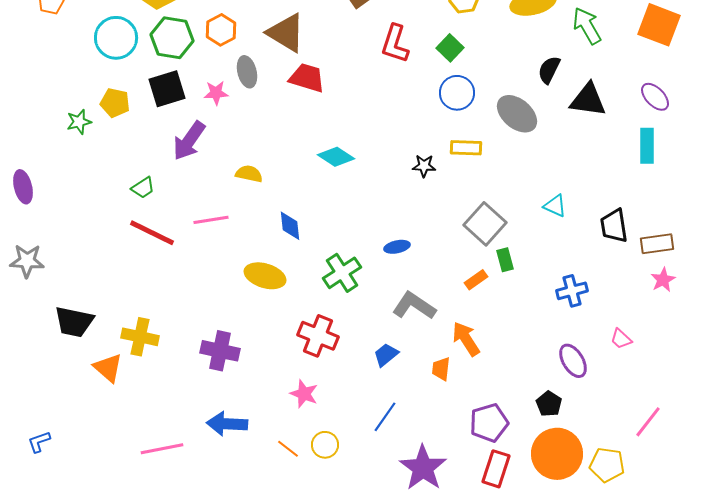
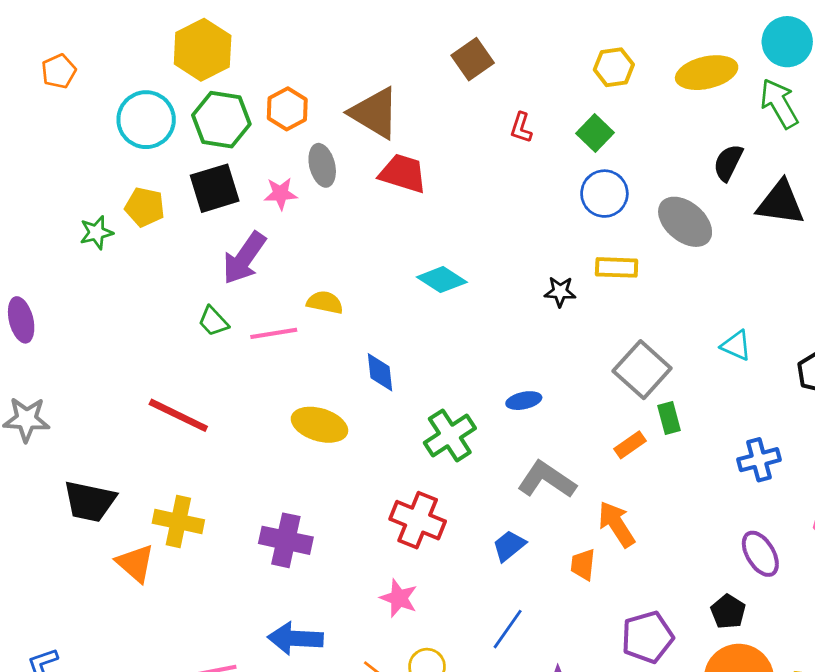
red L-shape: (395, 44) -> (521, 128), size x0.6
green trapezoid: (143, 188) -> (213, 321), moved, turned 80
pink line: (211, 220) -> (274, 333), moved
red line: (152, 233) -> (178, 415), moved
yellow ellipse: (265, 276) -> (319, 425), moved

